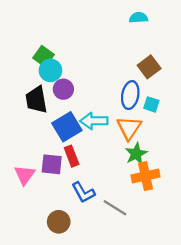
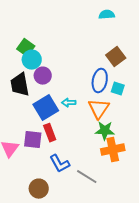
cyan arrow: (94, 121) -> (69, 103), size x0.6
green star: (136, 154) -> (105, 131), turned 30

